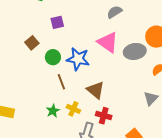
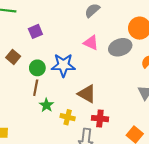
pink triangle: (108, 42) -> (91, 43), size x0.7
brown line: (61, 82) -> (36, 88), moved, turned 42
green star: (53, 111) -> (47, 105), moved

